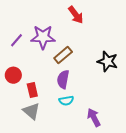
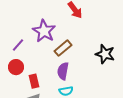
purple star: (43, 37) -> (44, 31), turned 30
purple line: (16, 40) -> (18, 45), moved

